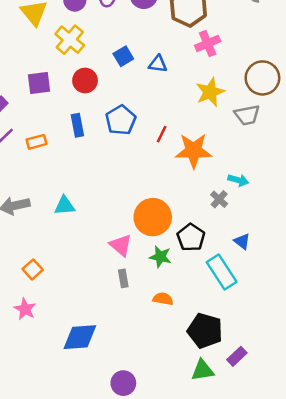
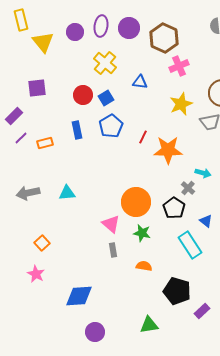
yellow cross: (70, 40) -> (105, 63), moved
blue square: (123, 56) -> (106, 98), moved
purple square: (39, 83) -> (37, 88), moved
black pentagon: (191, 238) -> (174, 208), moved
green triangle: (202, 370) -> (149, 325), moved
purple circle: (123, 383) -> (95, 332), moved

